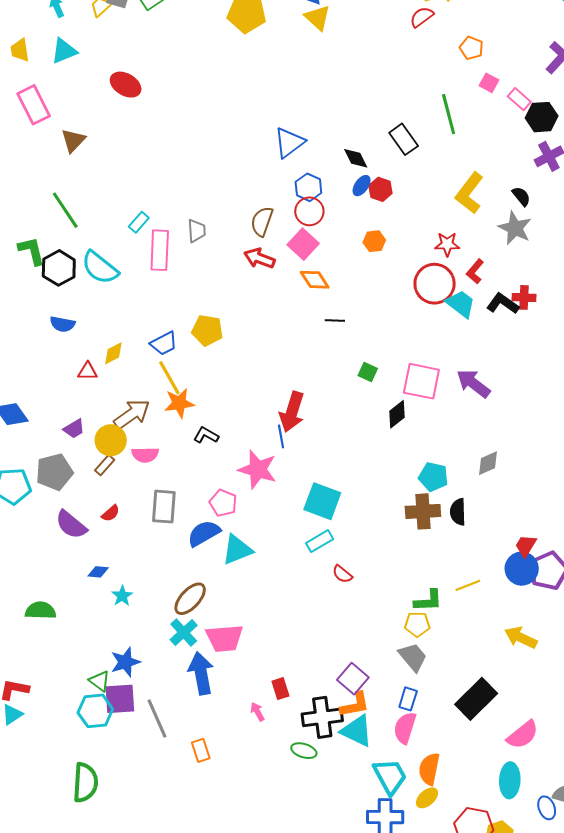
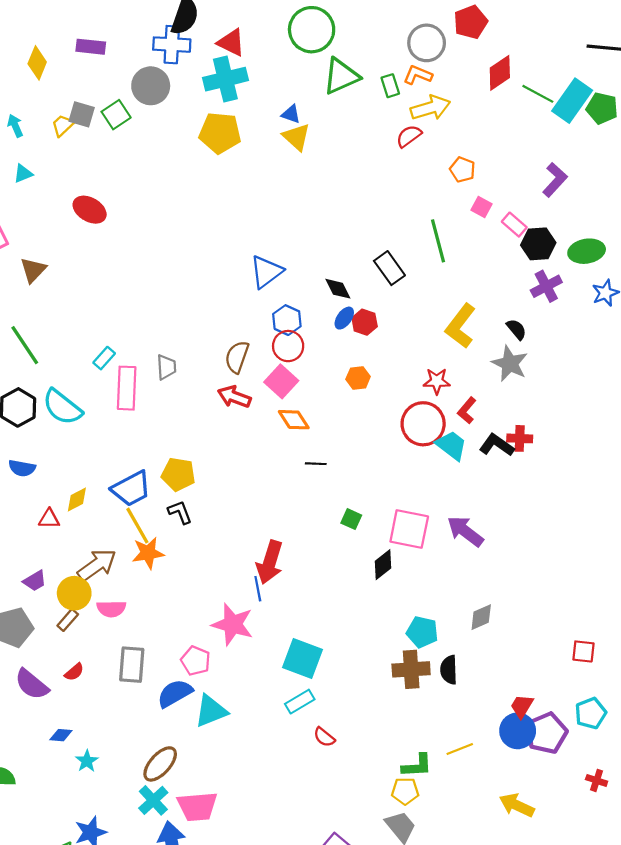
cyan triangle: (64, 51) -> (23, 173), size x0.7
blue trapezoid: (164, 343) -> (131, 489), size x1.4
black L-shape: (206, 435) -> (180, 512), moved, turned 40

